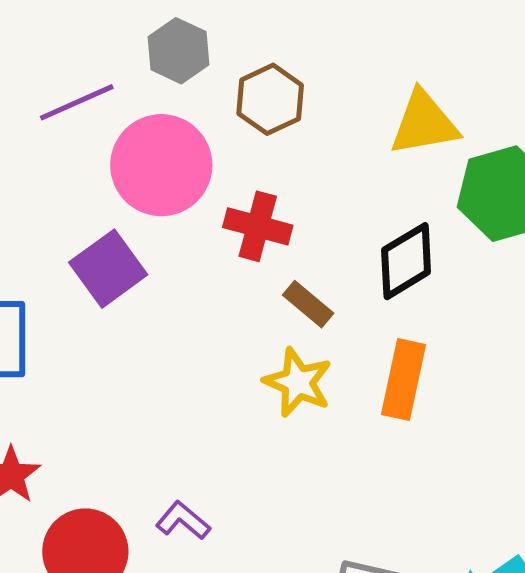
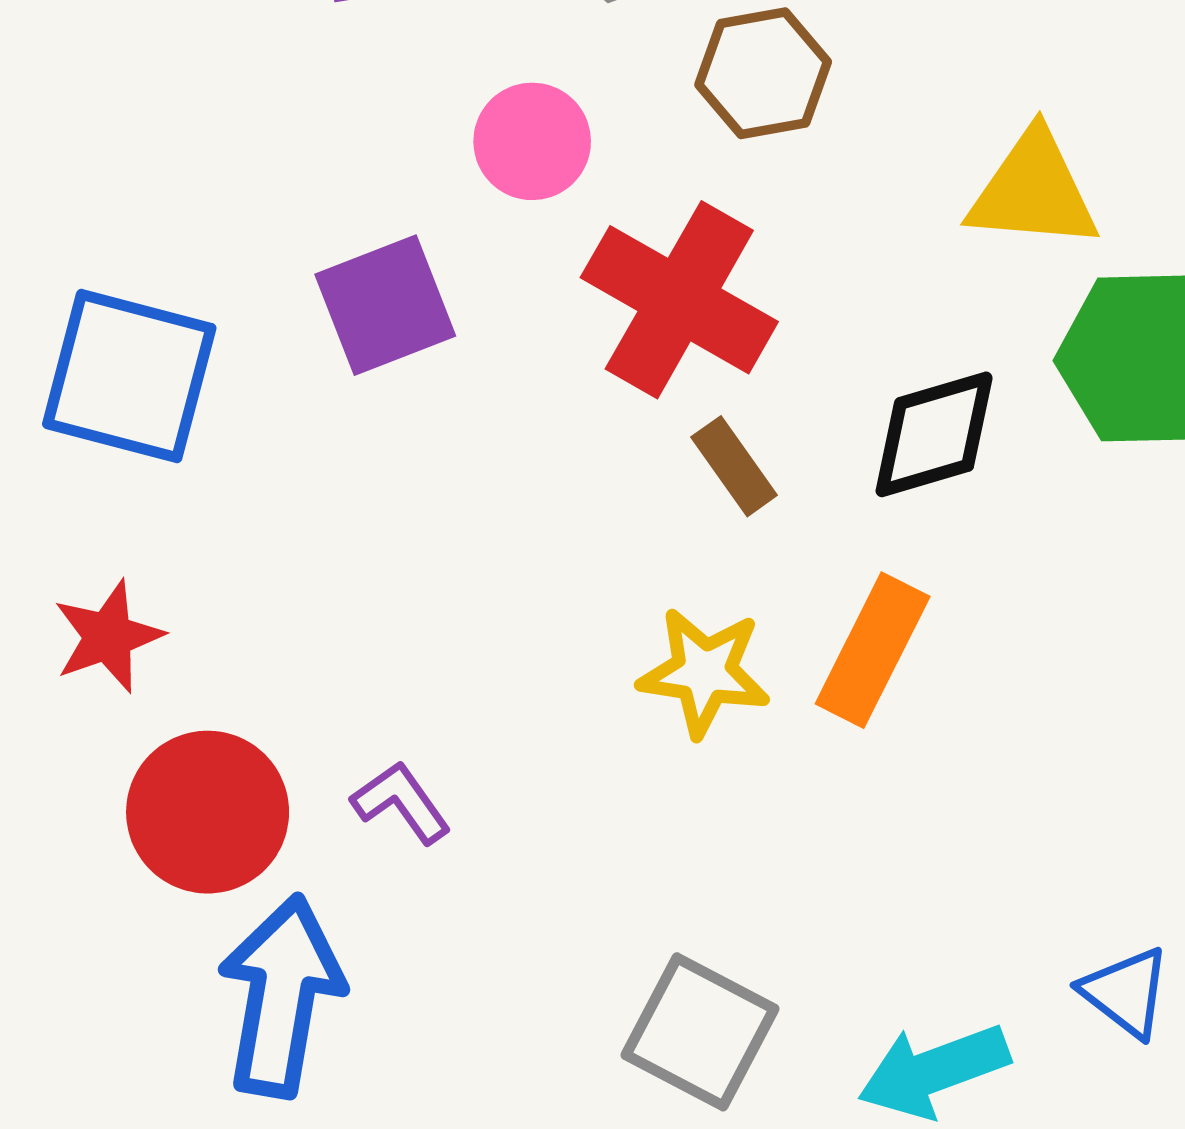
pink circle: (161, 165) -> (532, 141), size x0.6
red cross: (258, 226) -> (679, 300), size x1.5
yellow star: (298, 382) -> (704, 672), moved, turned -30

